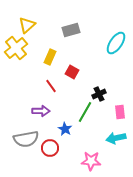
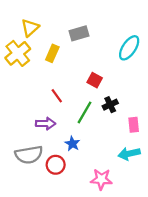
yellow rectangle: (50, 57) -> (52, 53), moved
red square: (72, 72) -> (95, 80), moved
green line: (85, 112) -> (85, 112), moved

